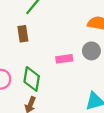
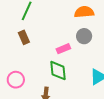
green diamond: (32, 79) -> (58, 71), moved

